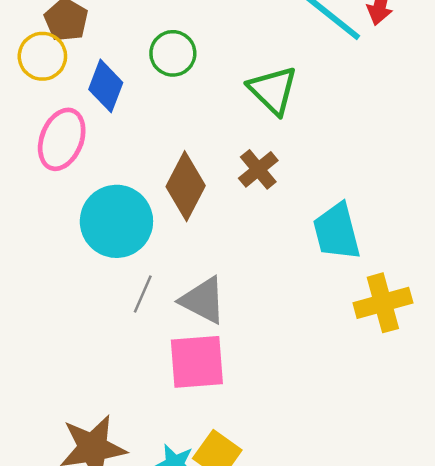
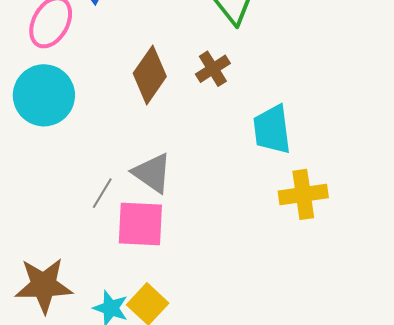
cyan circle: (116, 221) -> (44, 95), moved
gray line: (143, 294) -> (102, 193), moved

